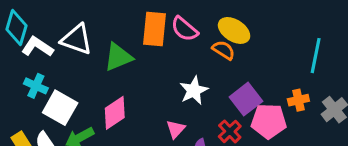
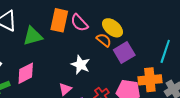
white star: (194, 90) -> (81, 65), turned -30
purple square: (246, 99) -> (124, 53), moved
orange cross: (298, 100) -> (150, 80), size x1.6

